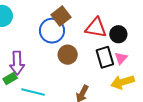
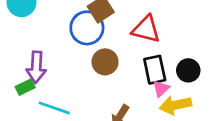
black circle: (118, 34) -> (188, 70), moved
pink triangle: (121, 58) -> (161, 89), moved

